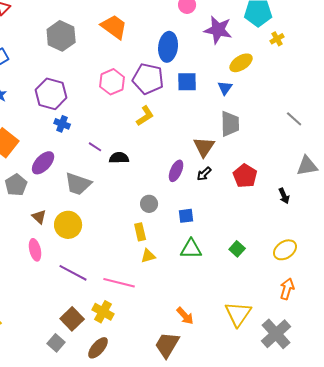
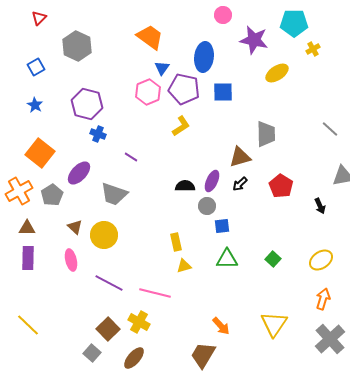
gray hexagon: (61, 36) -> (77, 46), moved
blue triangle: (225, 88) -> (162, 68), moved
brown triangle: (204, 147) -> (240, 157), turned 40
black semicircle: (119, 158) -> (185, 186), moved
gray circle: (149, 204) -> (207, 206), moved
gray cross: (276, 334) -> (330, 339), moved

